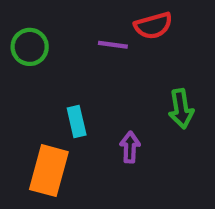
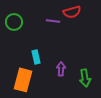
green arrow: (181, 109) -> (85, 78), moved

